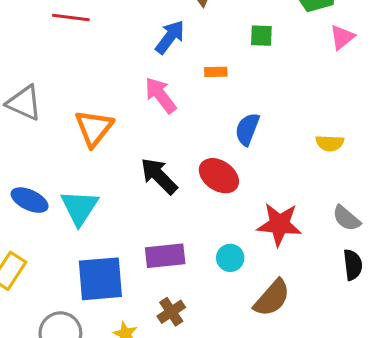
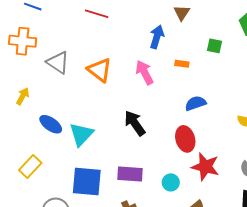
blue arrow: (170, 37) -> (157, 37), turned -30
orange triangle: (94, 128) -> (100, 70), moved, turned -40
blue semicircle: (247, 129) -> (196, 103), turned 40
red ellipse: (219, 176) -> (185, 139), moved, turned 30

